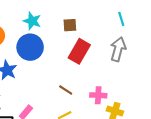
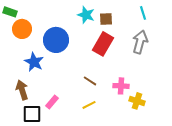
cyan star: (32, 21) -> (86, 15), moved
brown square: (70, 25) -> (106, 19), moved

